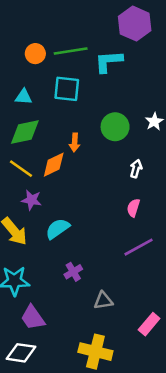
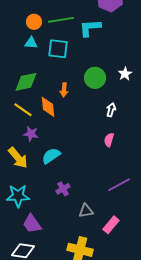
cyan triangle: (24, 97) -> (31, 43), moved
orange diamond: (54, 165) -> (48, 107), turned -70
purple line: (139, 247) -> (119, 185), moved
pink rectangle: (149, 324) -> (111, 225), moved

